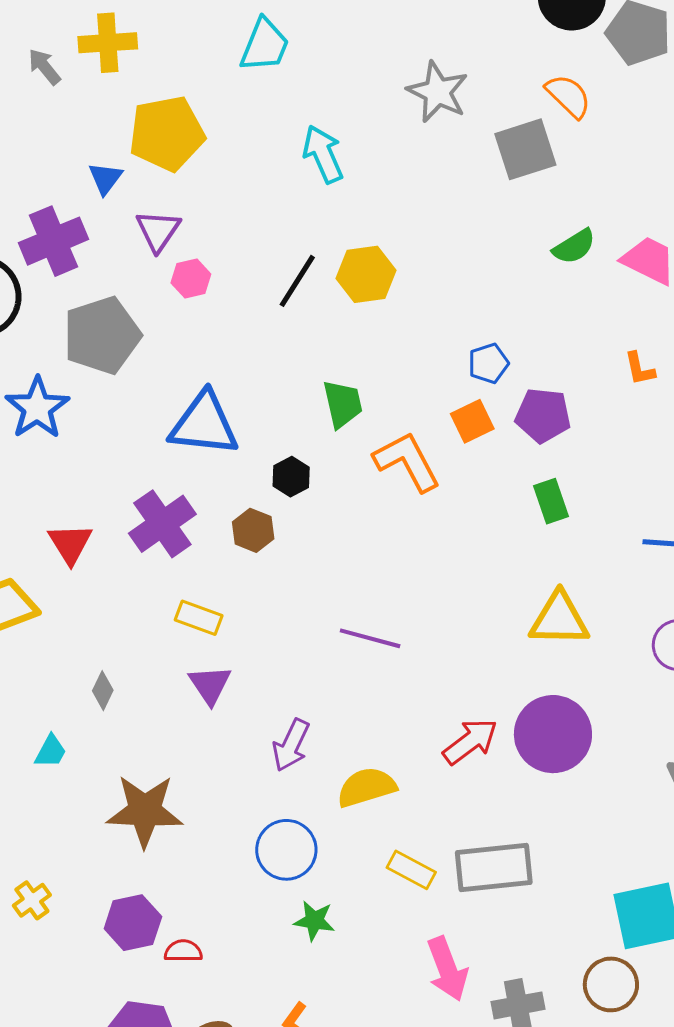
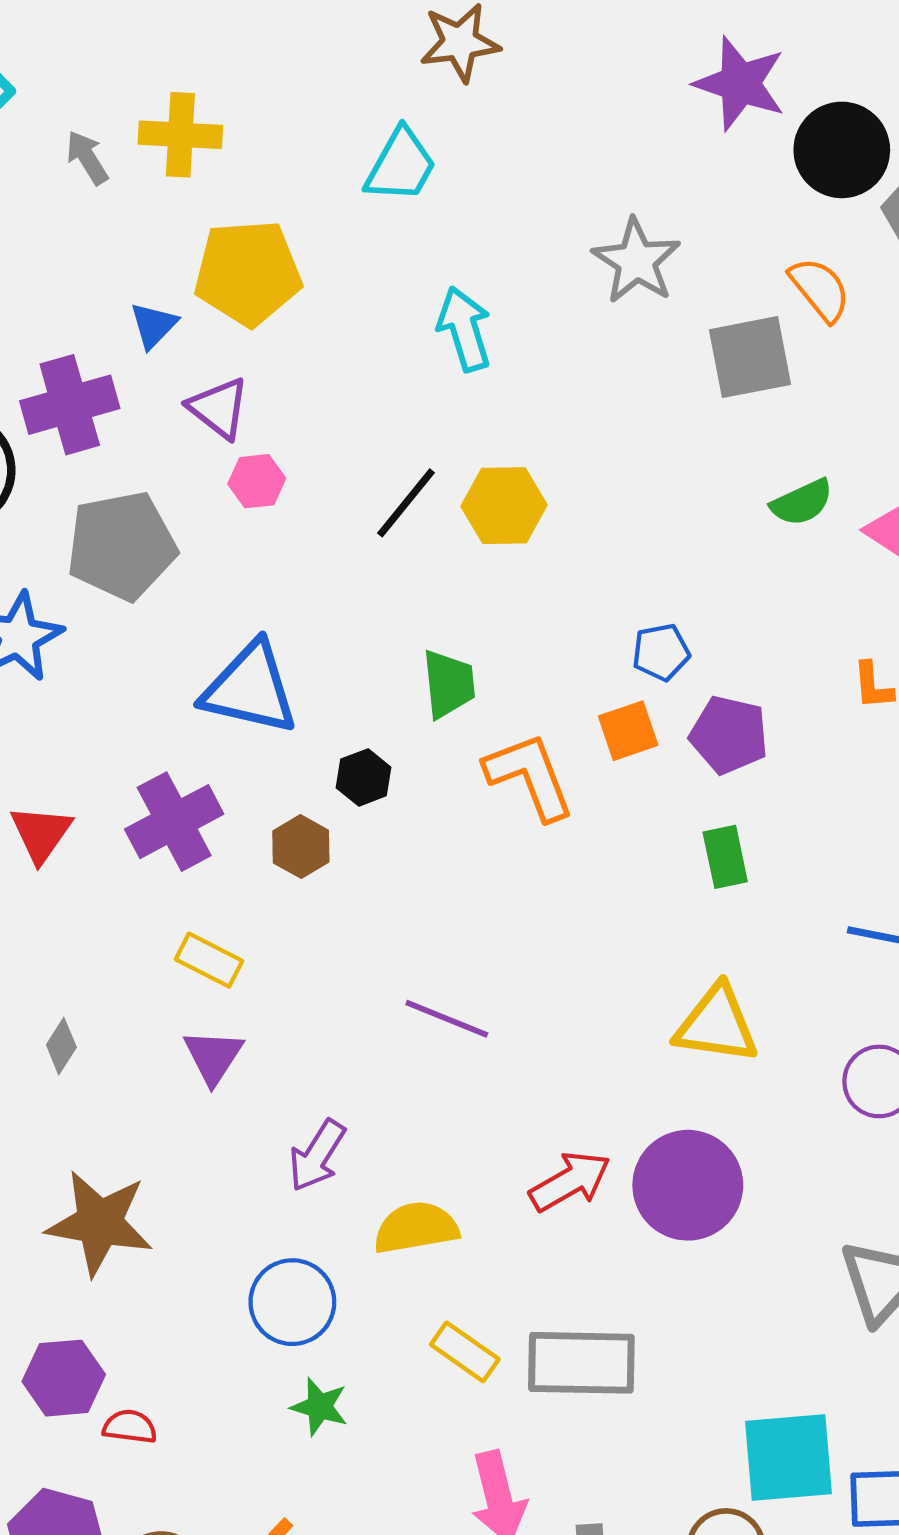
purple triangle: (158, 231) -> (219, 408), turned -33

